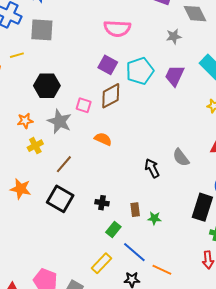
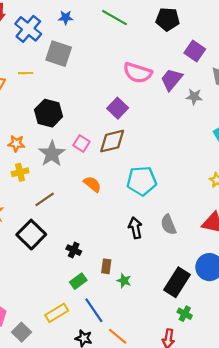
cyan pentagon: (140, 71) -> (142, 181), moved
purple trapezoid: (175, 76) -> (171, 79), moved

